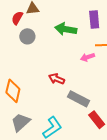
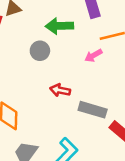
gray circle: (27, 36) -> (40, 51), moved

